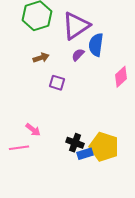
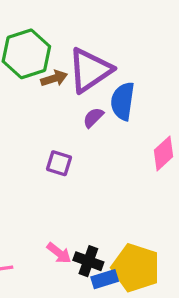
brown arrow: (41, 58) -> (54, 78), moved
pink arrow: (33, 130) -> (59, 253), moved

